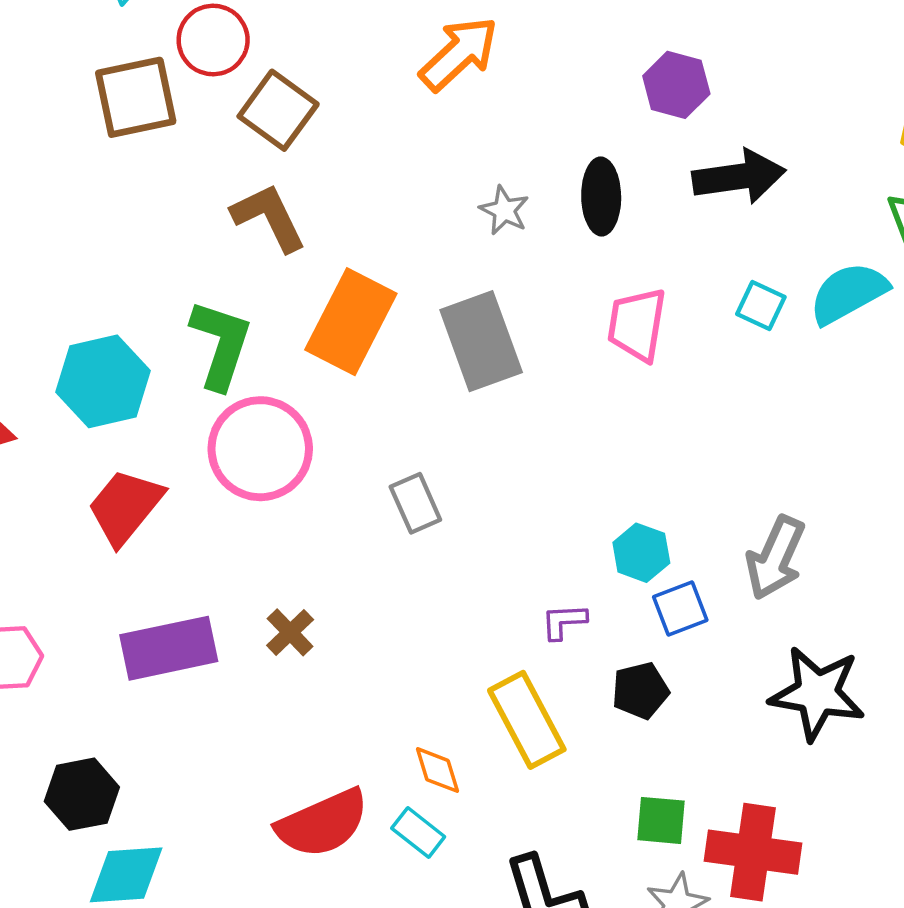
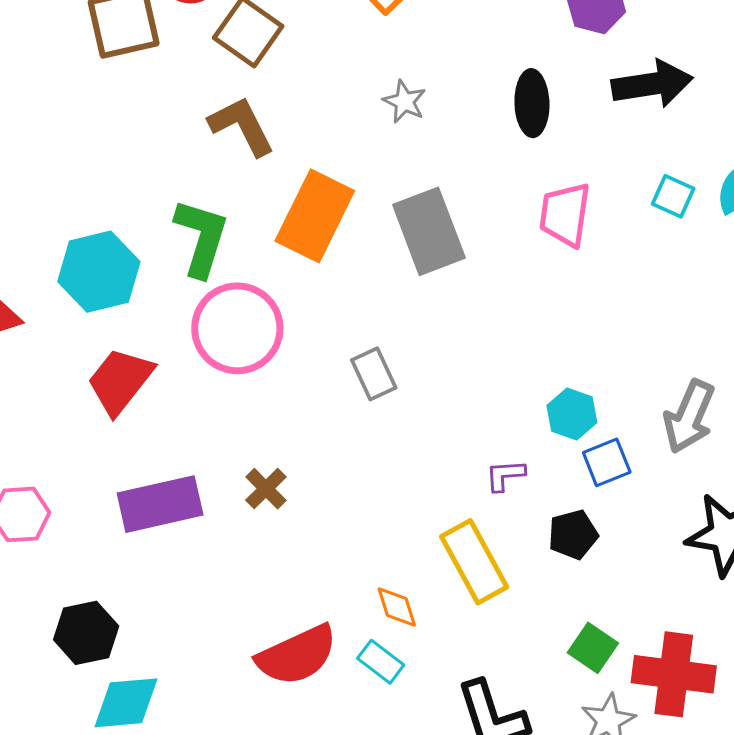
gray star: (504, 210) -> (405, 102), moved
green square: (661, 820) -> (593, 648), turned 30

